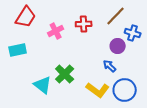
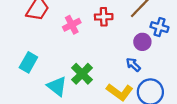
cyan rectangle: (18, 50) -> (28, 62), moved, turned -48

